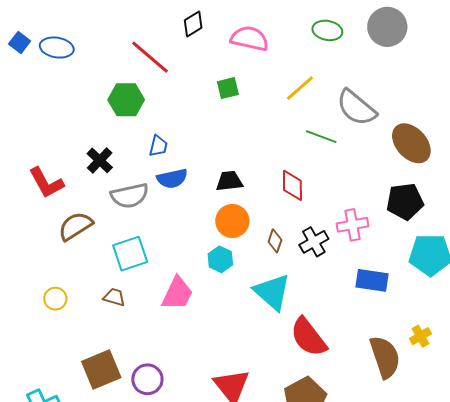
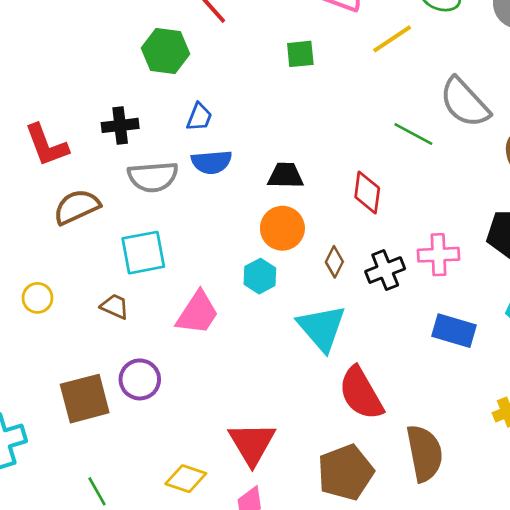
yellow line: (300, 88) -> (392, 39), moved
black cross: (100, 160) -> (120, 125), turned 32
brown semicircle: (385, 357) -> (425, 453), moved
purple circle: (147, 379) -> (140, 379), moved

